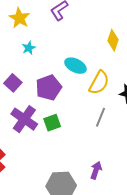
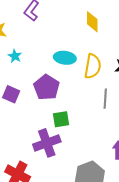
purple cross: (24, 119) -> (47, 143), moved, turned -36
green square: (52, 123) -> (61, 119), turned 30

